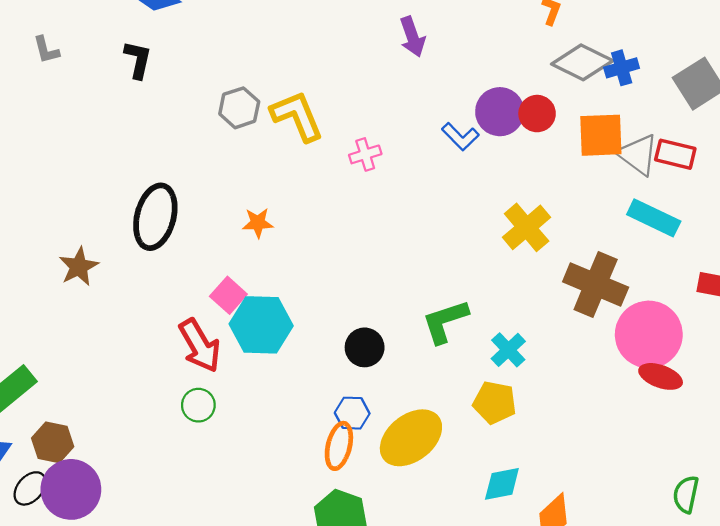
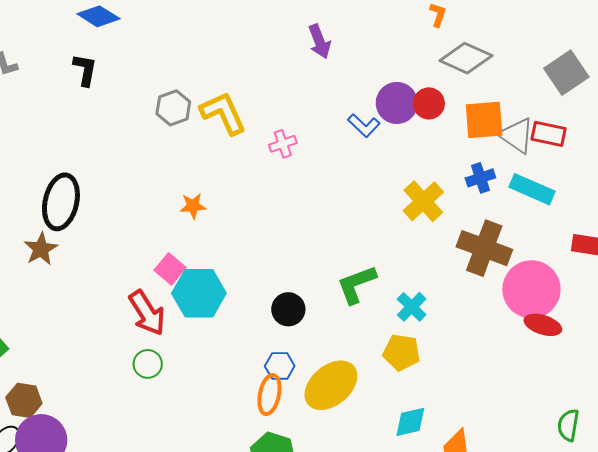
blue cross: (622, 68) -> (480, 178), moved
black ellipse: (155, 217) -> (61, 202), moved

